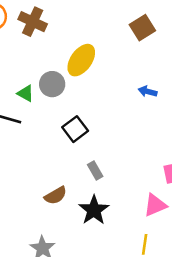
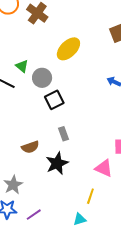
gray circle: (52, 84) -> (42, 78), moved
pink triangle: (155, 205) -> (104, 168), turned 36

